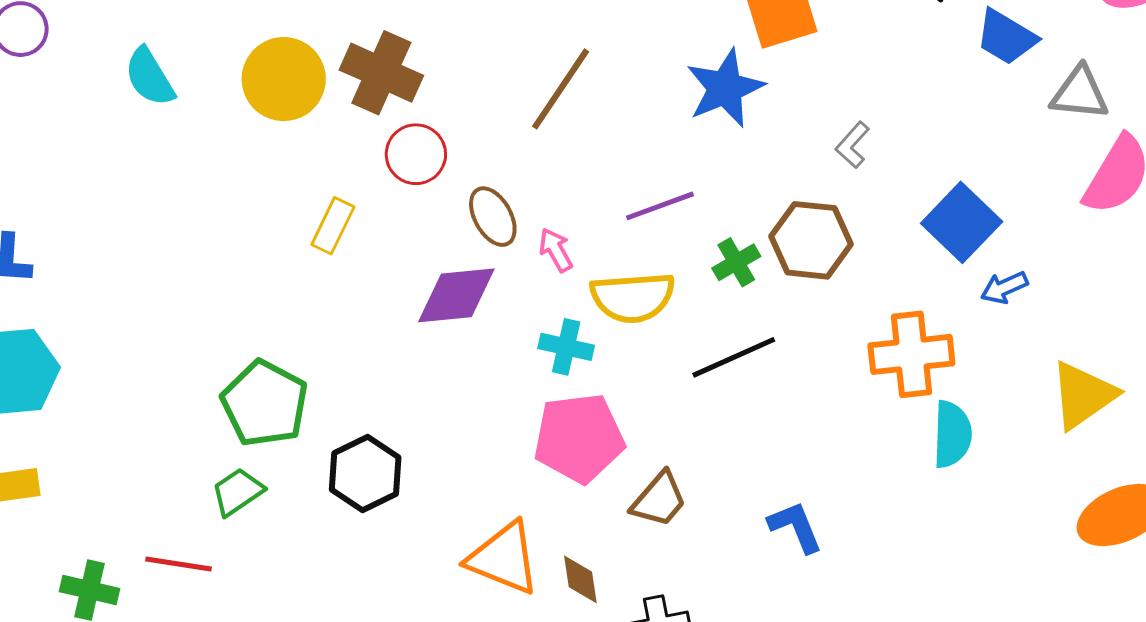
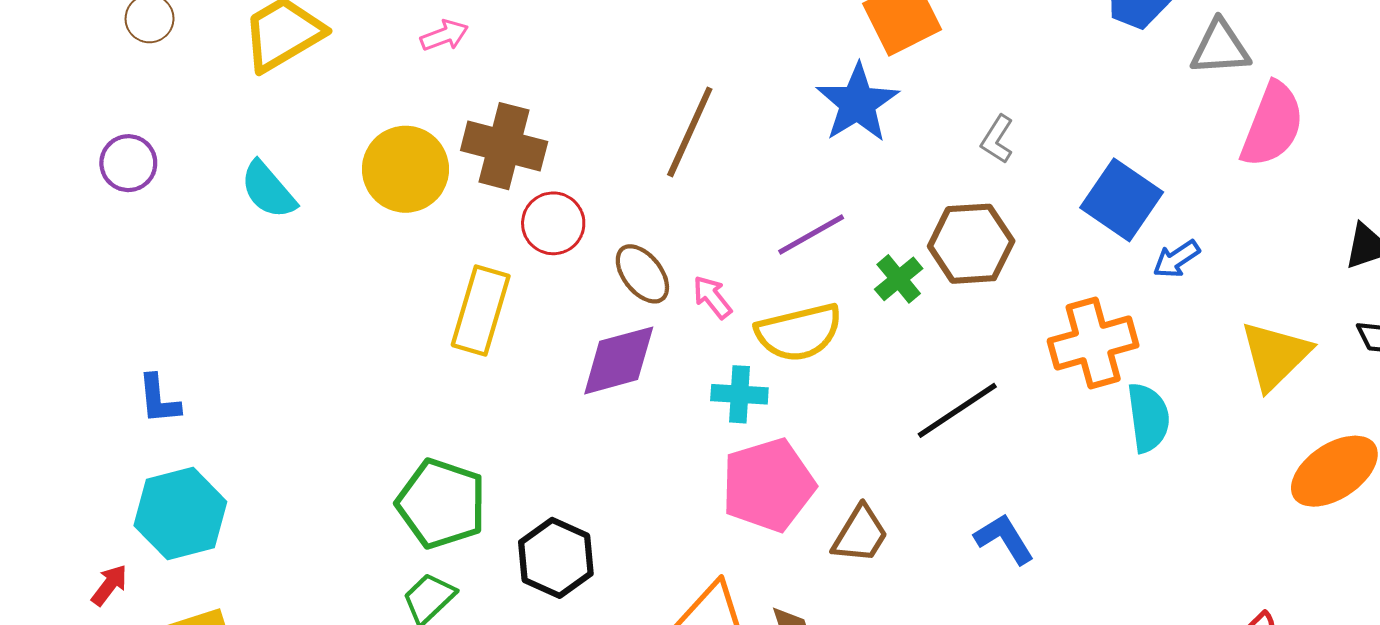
yellow rectangle: (333, 226) -> (481, 311), size x1.5
black line: (734, 357) -> (957, 410), moved

